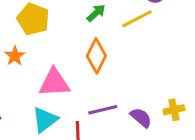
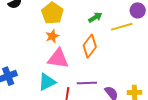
orange star: (15, 56) -> (52, 36), moved

